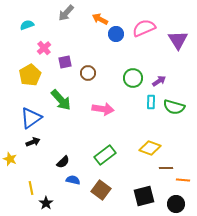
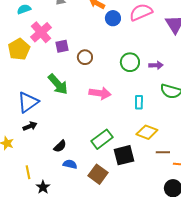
pink cross: (44, 48) -> (41, 32), size x1.5
yellow pentagon: (30, 75) -> (19, 49), moved
purple arrow: (159, 81) -> (156, 65), turned 32
cyan rectangle: (151, 102) -> (139, 102), moved
black square: (144, 196) -> (124, 155), moved

